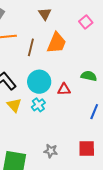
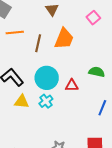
yellow triangle: (14, 105) -> (22, 102), turned -42

